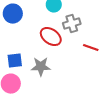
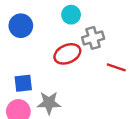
red ellipse: (51, 37) -> (67, 54), turned -60
gray star: (41, 67) -> (49, 103), moved

